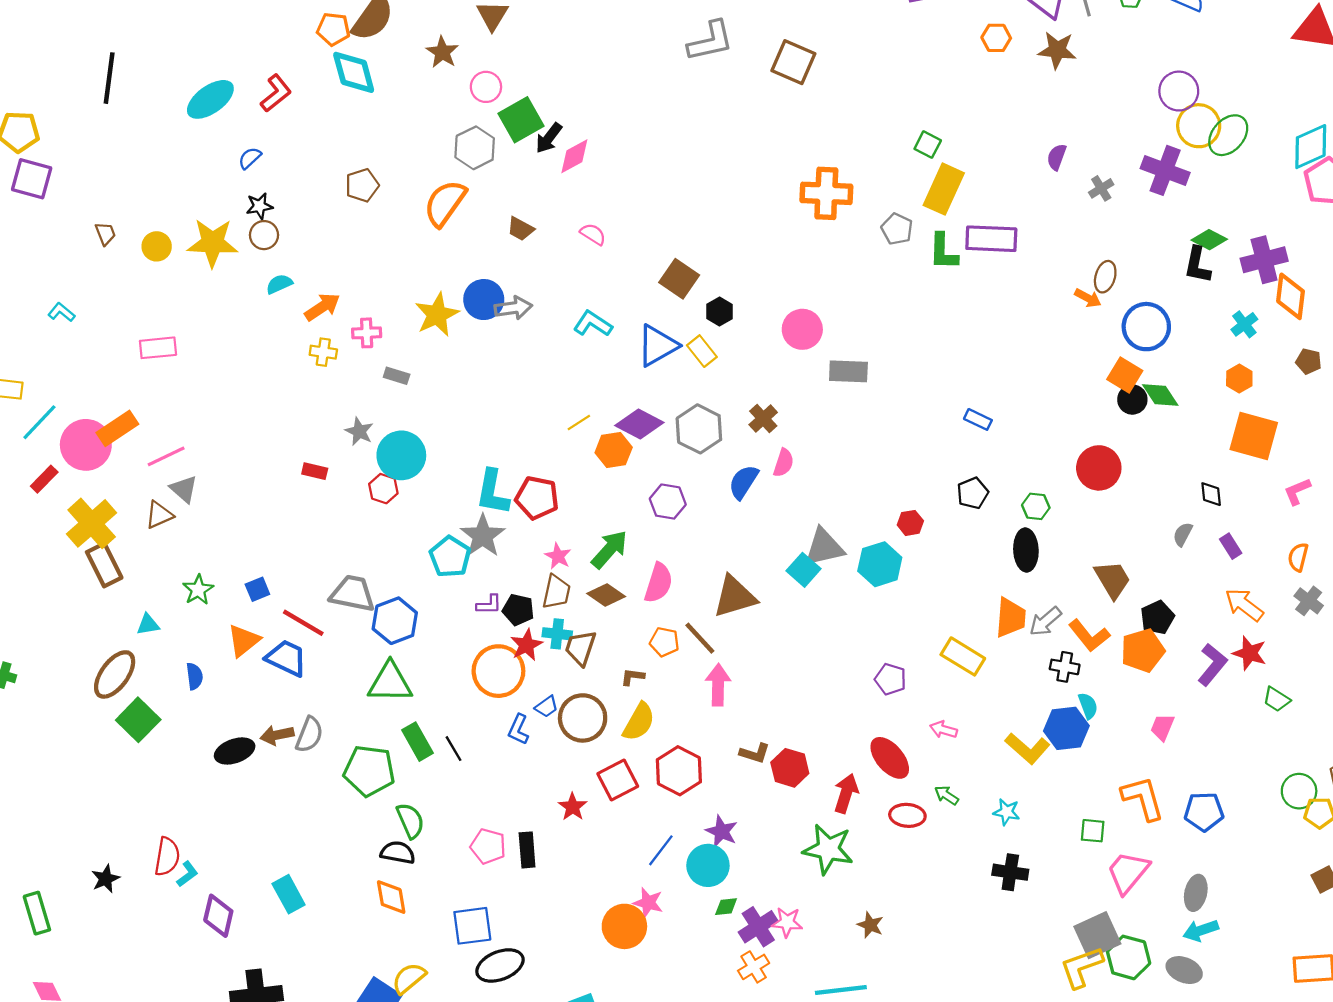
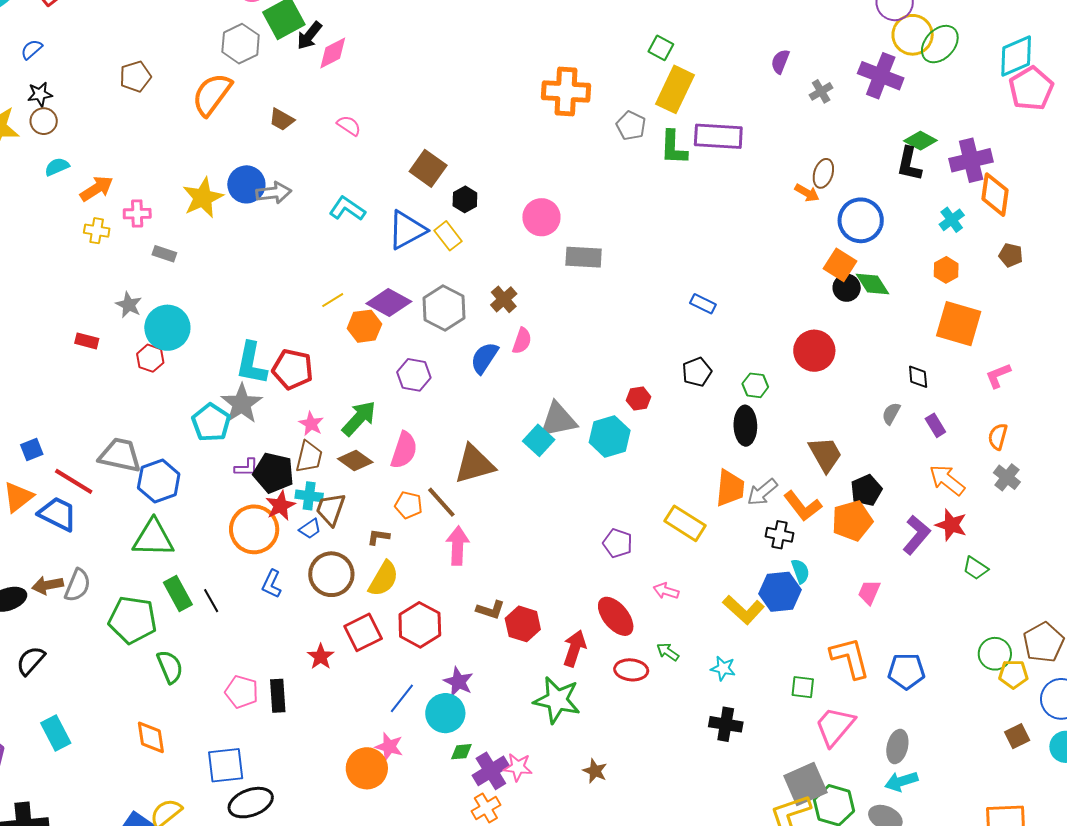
black pentagon: (518, 610) -> (274, 473), size x1.4
blue trapezoid: (546, 707) -> (310, 529), moved
black semicircle: (398, 853) -> (31, 661), moved, turned -60

